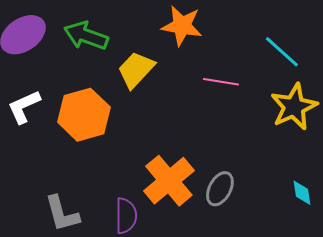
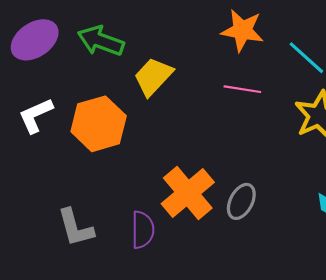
orange star: (182, 26) -> (242, 30), moved

